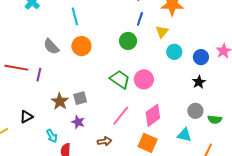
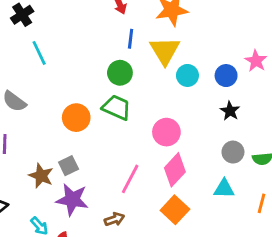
yellow triangle: (162, 32) -> (165, 51), size x1.6
orange circle: (81, 46) -> (76, 118), moved
green trapezoid: (120, 79) -> (117, 107), moved
pink circle: (144, 79) -> (166, 132), moved
purple star: (78, 122) -> (72, 200), size x1.6
orange square: (148, 143) -> (175, 210), turned 30

